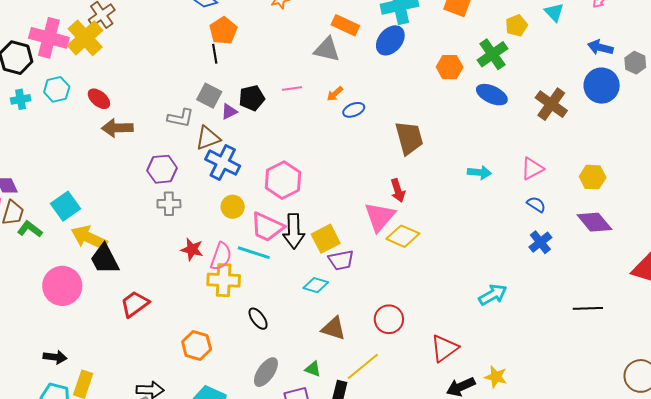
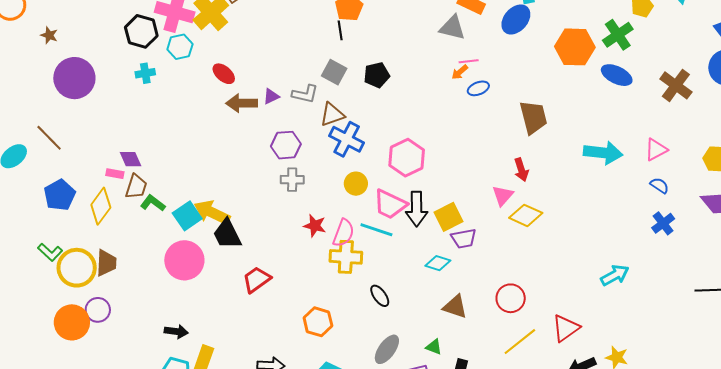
orange hexagon: (450, 67) -> (575, 47), size x1.5
pink line: (292, 88) -> (469, 61), moved
cyan hexagon: (57, 89) -> (180, 47), moved
purple triangle: (229, 112) -> (271, 96), moved
cyan arrow: (479, 172) -> (603, 153), size x1.6
cyan square: (66, 206) -> (187, 216), moved
pink triangle: (380, 217) -> (503, 196), size x0.7
yellow line: (363, 366) -> (520, 342), moved

